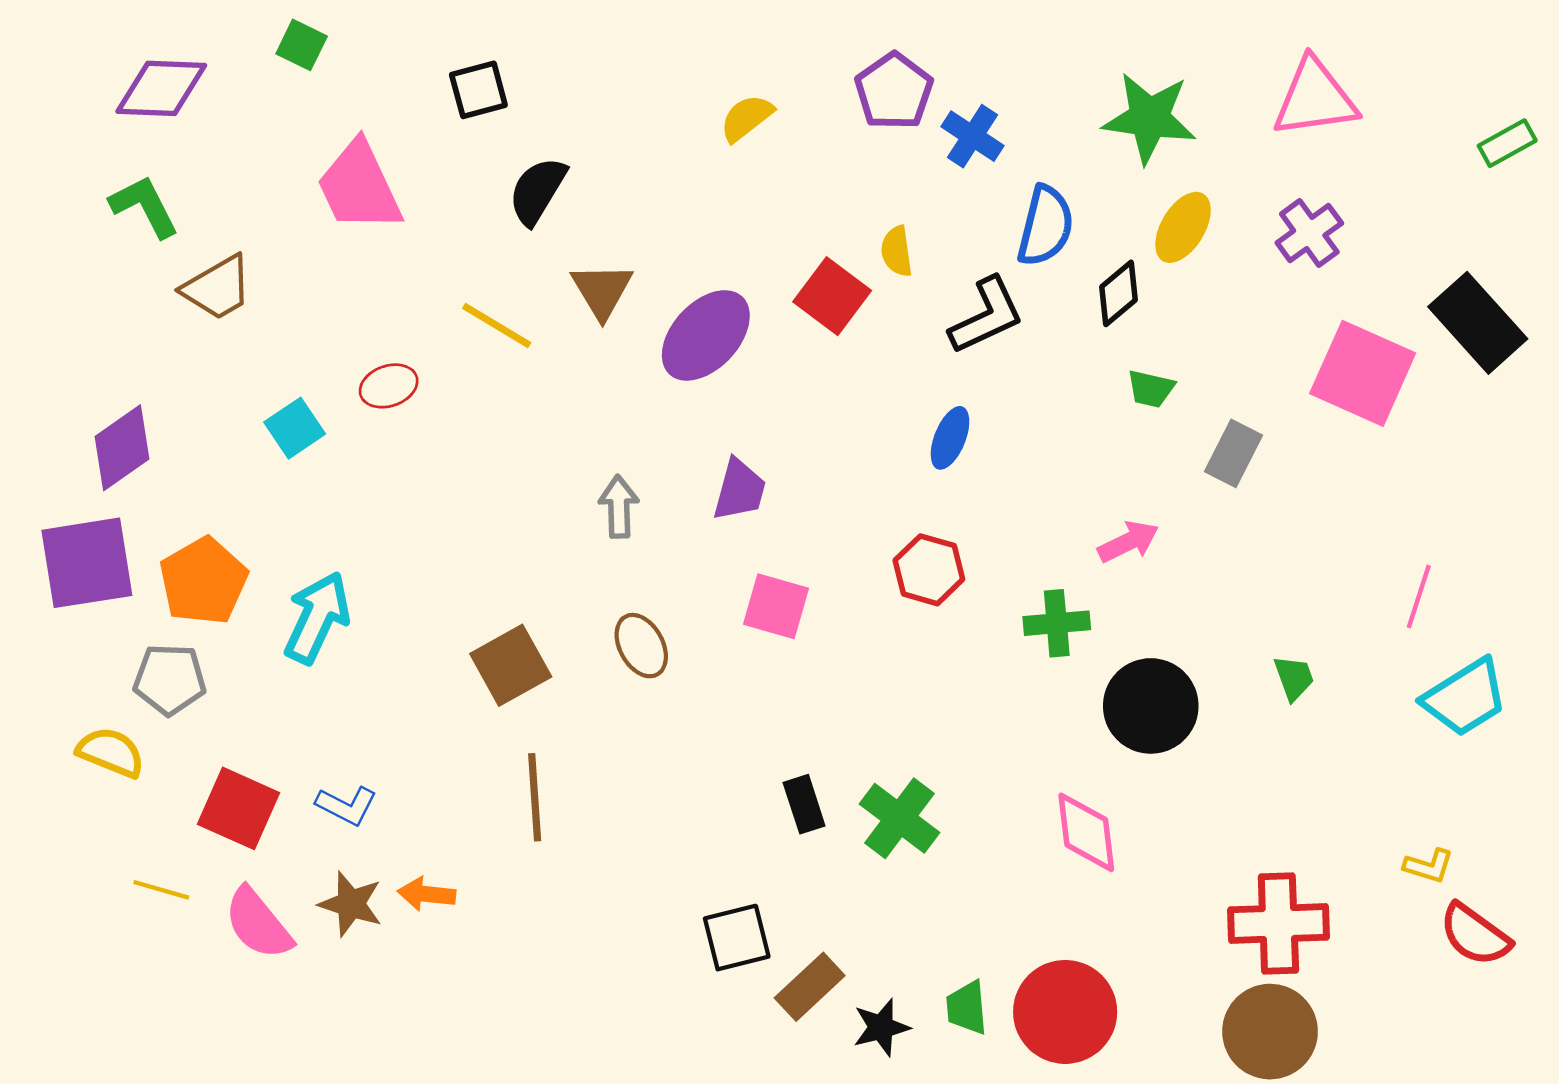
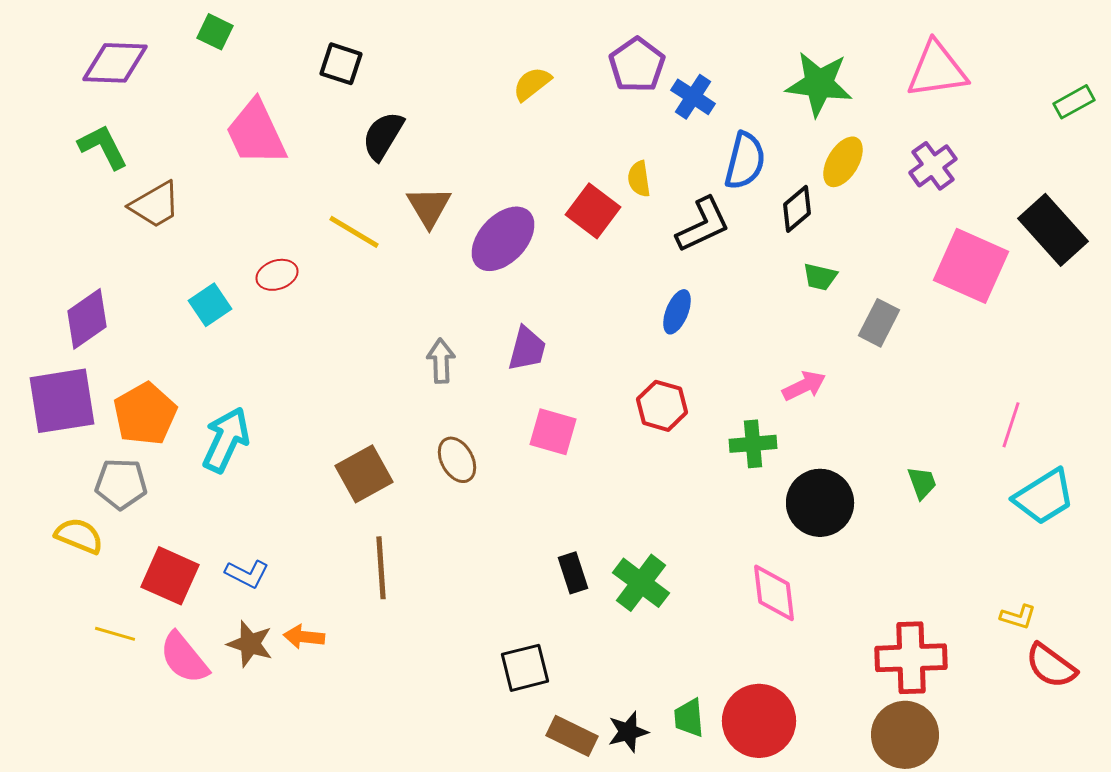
black square: (478, 90) -> (341, 64), turned 33
brown rectangle: (810, 987) -> (572, 736), moved, turned 69

